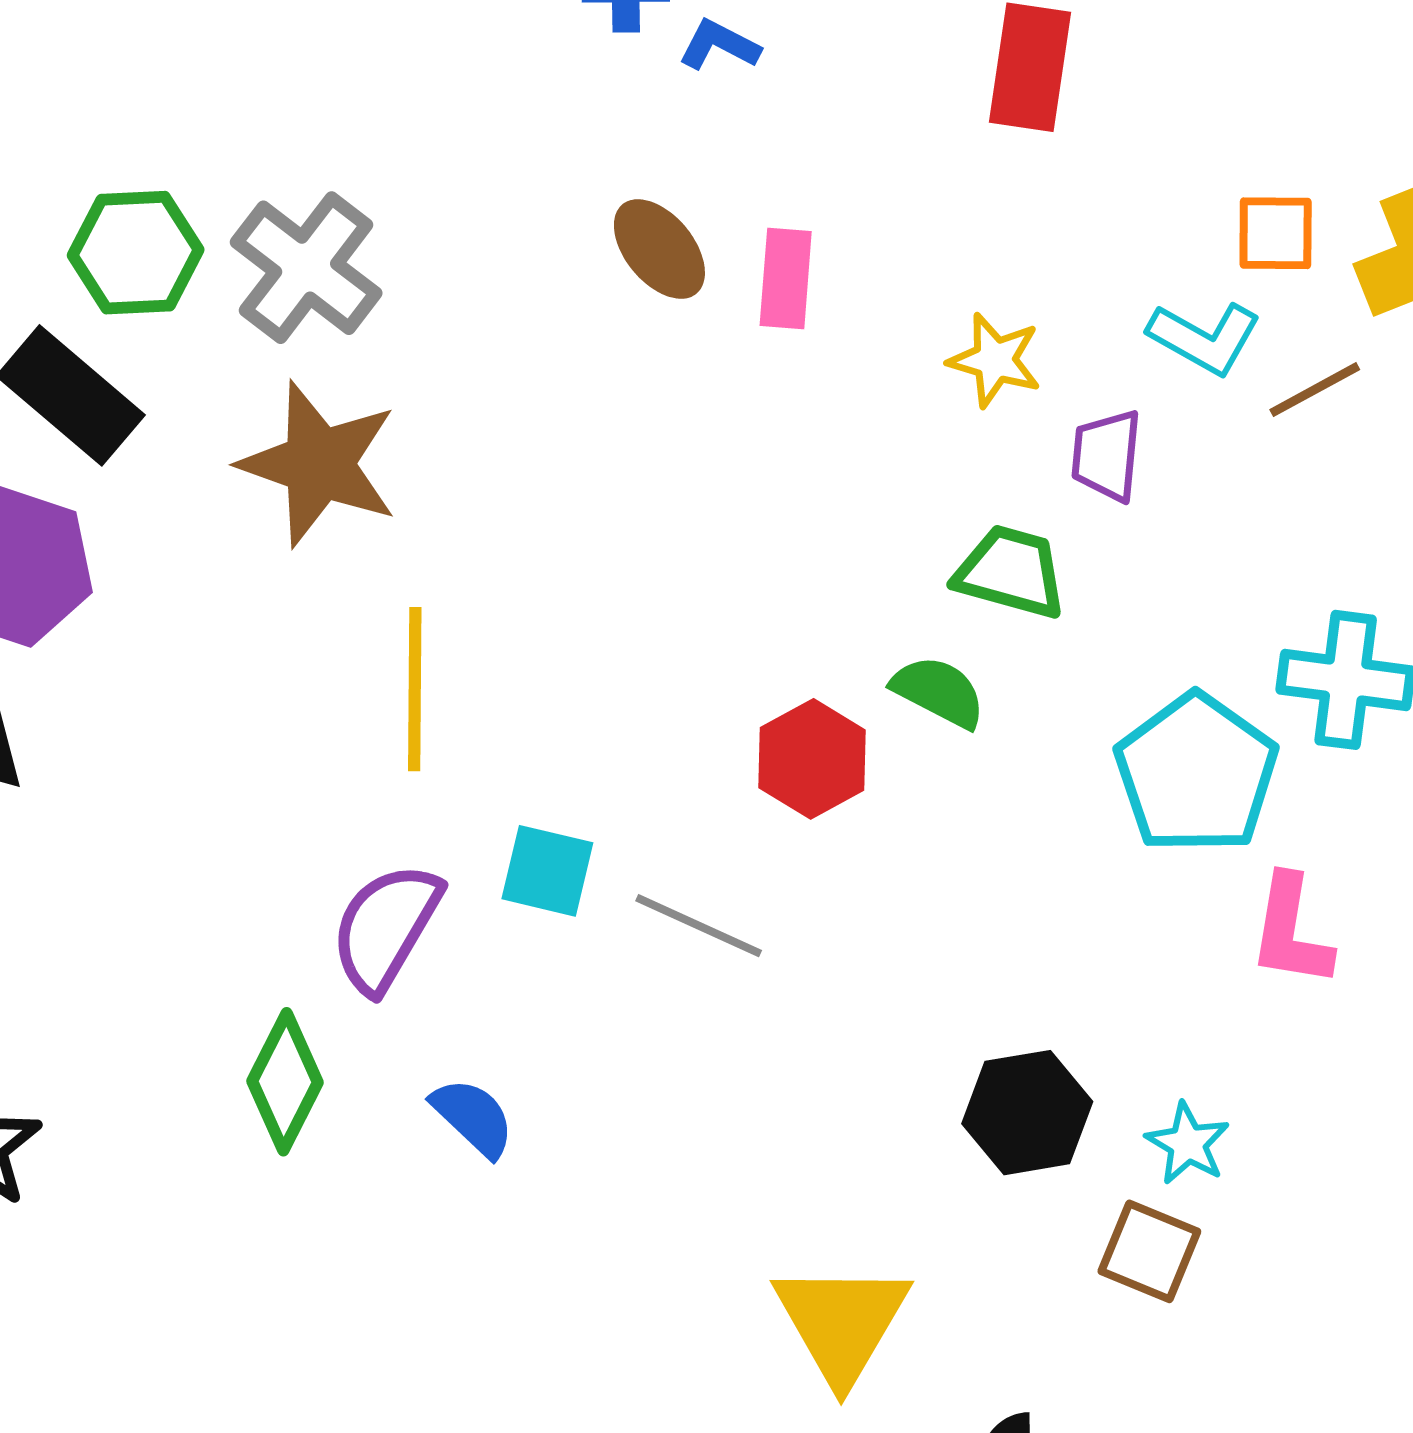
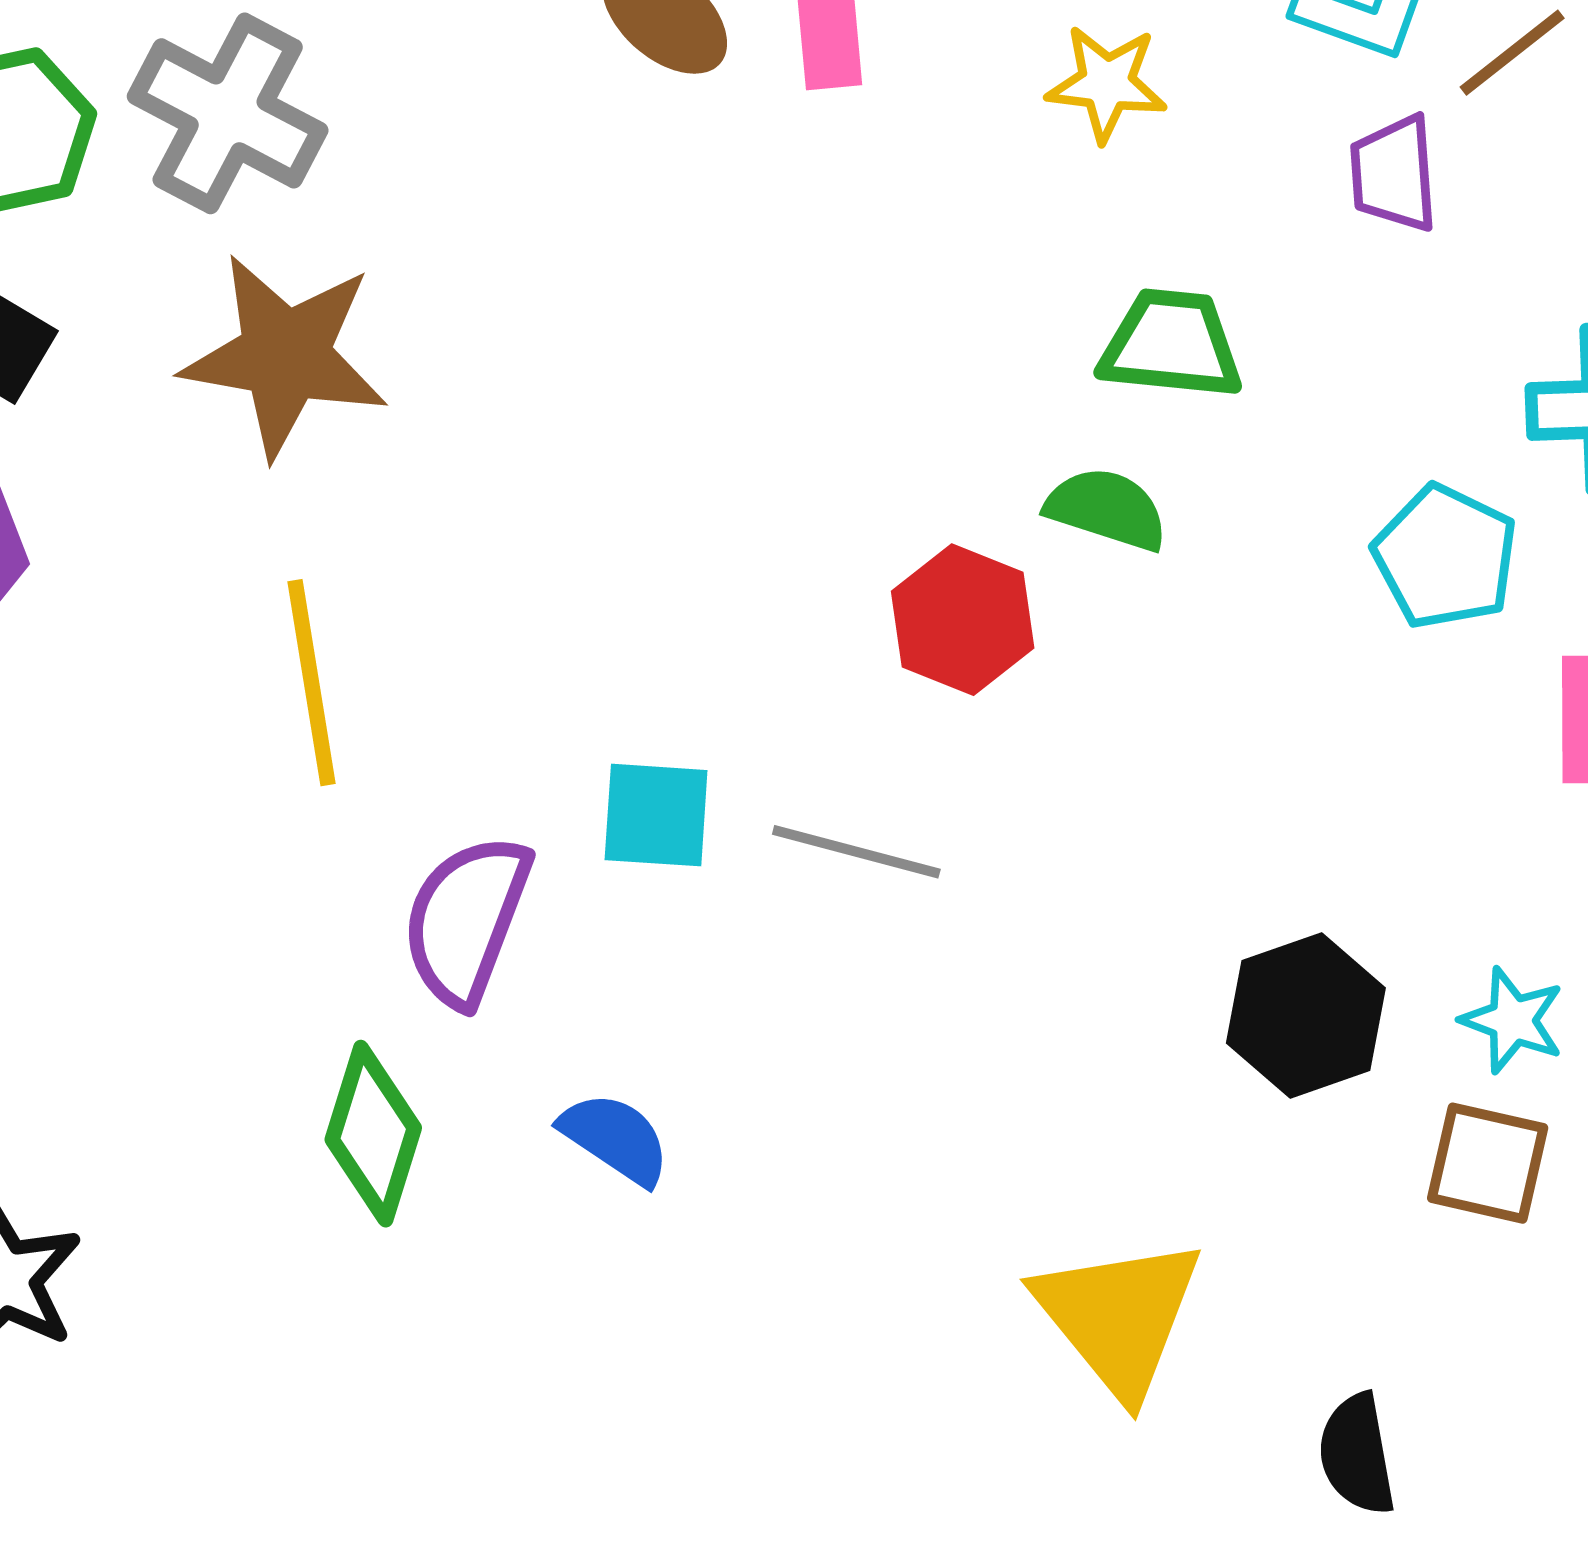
purple trapezoid: (1107, 455) -> (1394, 174), moved
yellow line: (415, 689) -> (312, 683), moved
cyan pentagon: (1196, 774) -> (1445, 557), size x0.7

